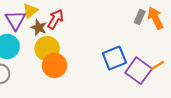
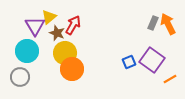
blue square: (114, 58) -> (129, 62), size x0.6
orange line: (158, 65) -> (170, 79), moved
purple square: (139, 71) -> (152, 60), moved

